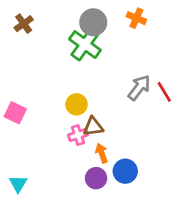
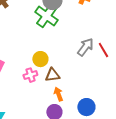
pink cross: (78, 135) -> (30, 75), moved
blue circle: (125, 171) -> (86, 107), moved

